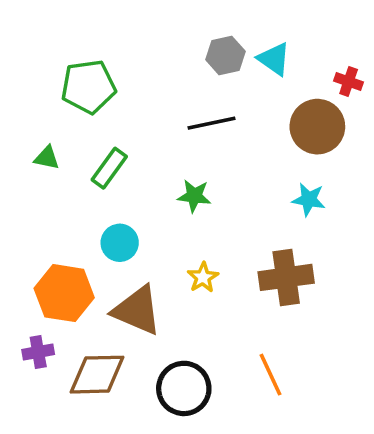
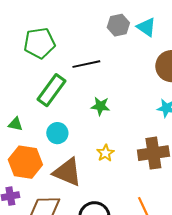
black line: (212, 123) -> (86, 64), moved
green triangle: (47, 158) -> (15, 124), moved
green rectangle: (109, 168) -> (51, 90), size x1.4

